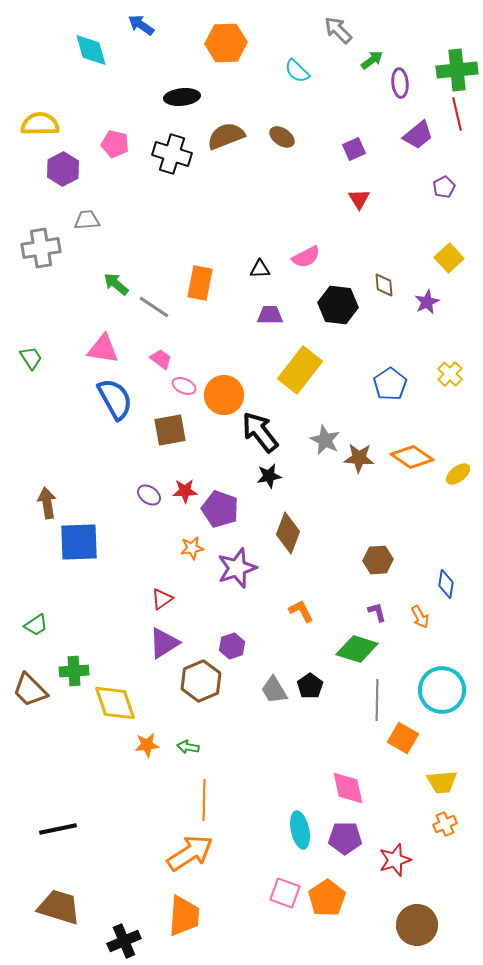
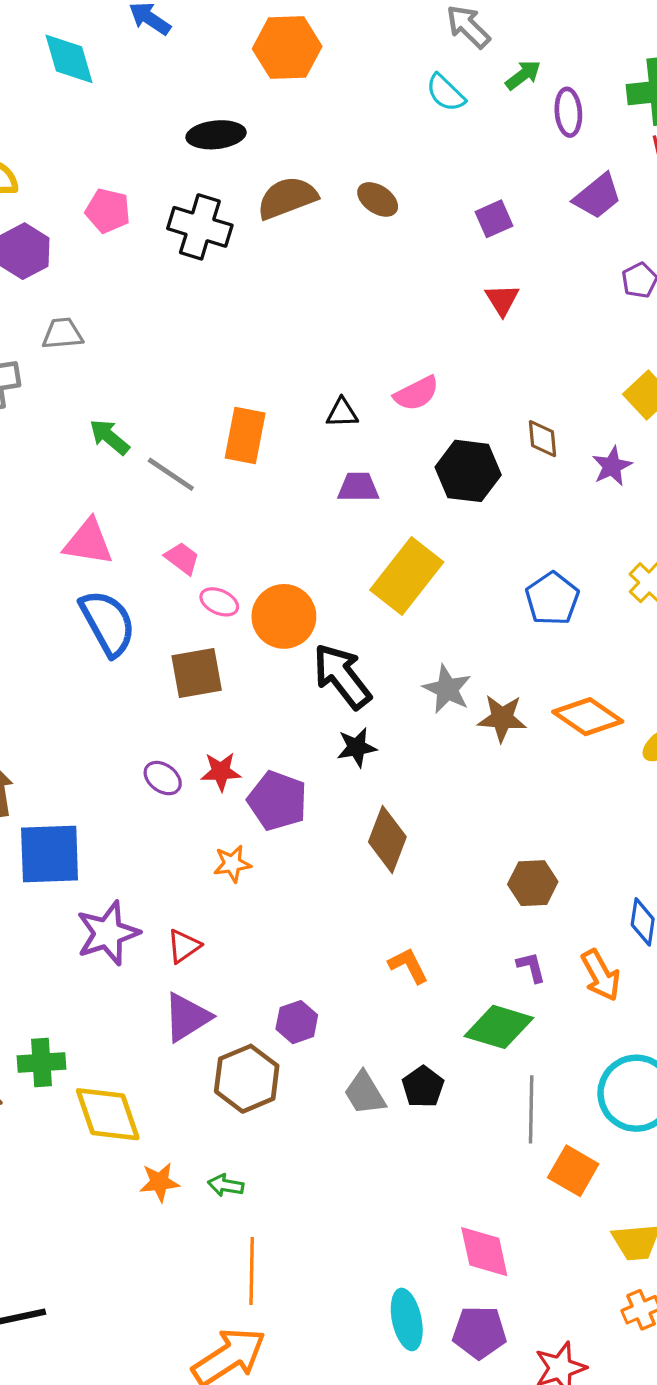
cyan semicircle: (297, 71) -> (446, 93), moved
purple star: (237, 568) -> (108, 933), moved
orange arrow: (420, 617) -> (601, 975), size x1.4

